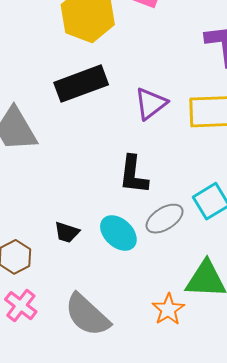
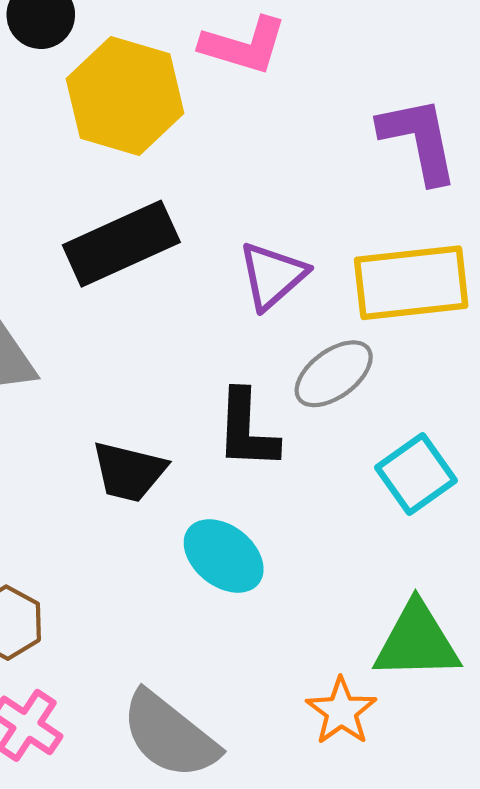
gray ellipse: (165, 219) -> (334, 374), moved
black trapezoid: (67, 232) -> (129, 472), moved, size x1.4

